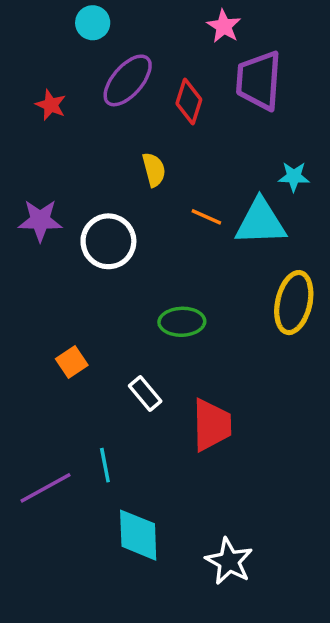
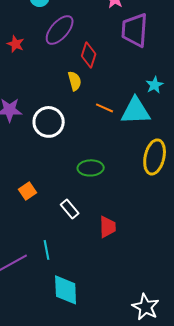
red diamond: (189, 101) -> (89, 55), moved
cyan star: (294, 177) -> (155, 85), turned -30
red trapezoid: (212, 425) -> (108, 227), size x0.7
white star: (229, 561) -> (146, 307), moved

